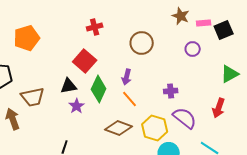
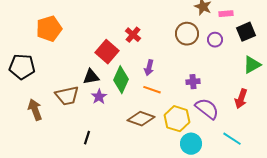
red cross: (95, 27) -> (133, 35), moved, turned -35
black square: (224, 30) -> (246, 32), moved
brown circle: (142, 43) -> (187, 34), moved
brown trapezoid: (33, 97) -> (67, 96), moved
orange line: (130, 99) -> (152, 90), turned -30

